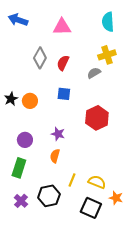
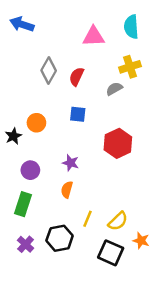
pink triangle: (62, 27) -> (94, 36), moved
black star: (11, 99) -> (13, 136), moved
yellow semicircle: (97, 182) -> (118, 221), turned 114

